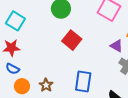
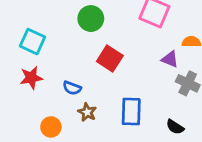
blue semicircle: (13, 69) -> (72, 88), moved
brown star: (46, 85) -> (87, 112), moved

